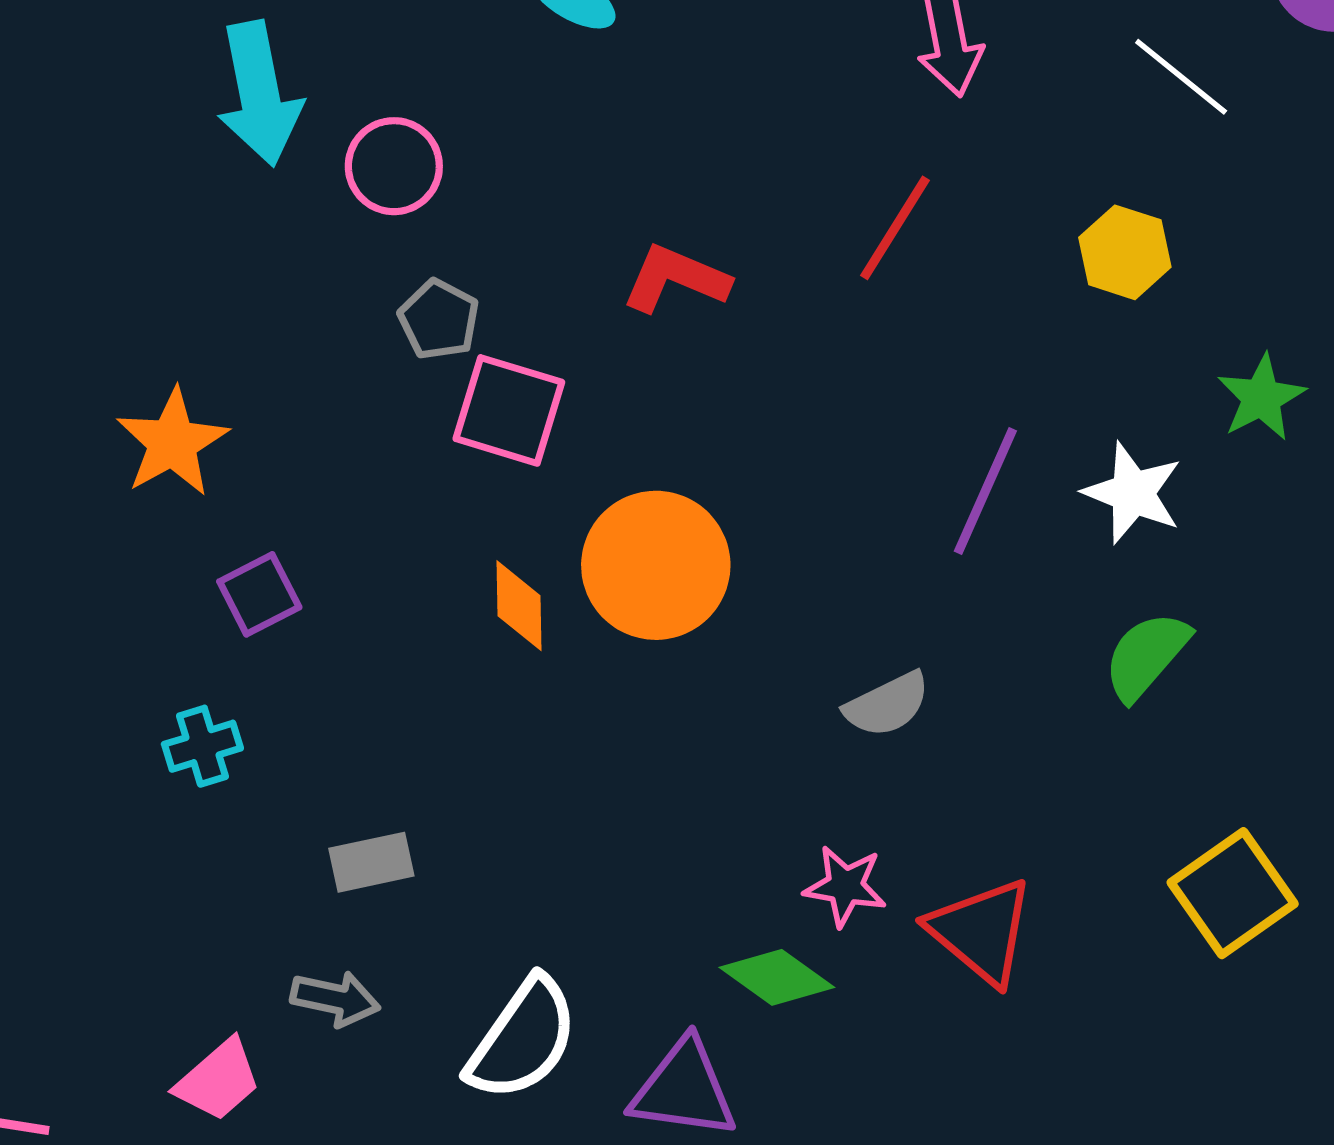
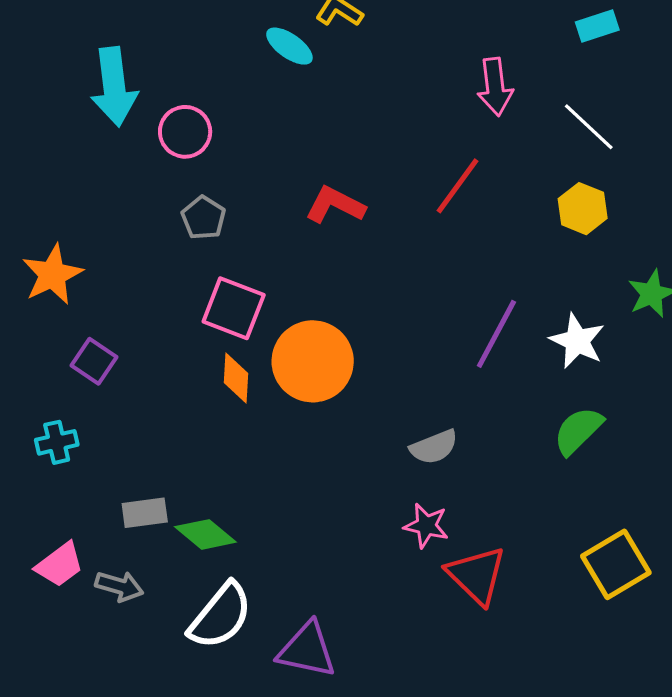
white line: (1181, 77) -> (589, 127), moved
pink square: (509, 410) -> (234, 308), moved
purple square: (259, 594) -> (94, 361), turned -33
pink star: (845, 886) -> (426, 526), moved
green diamond: (777, 977) -> (205, 534), moved
pink trapezoid: (218, 1080) -> (60, 565), moved

